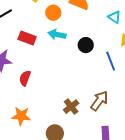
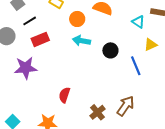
red rectangle: (27, 38) -> (40, 39), moved, turned -42
red semicircle: (25, 78) -> (64, 95), moved

